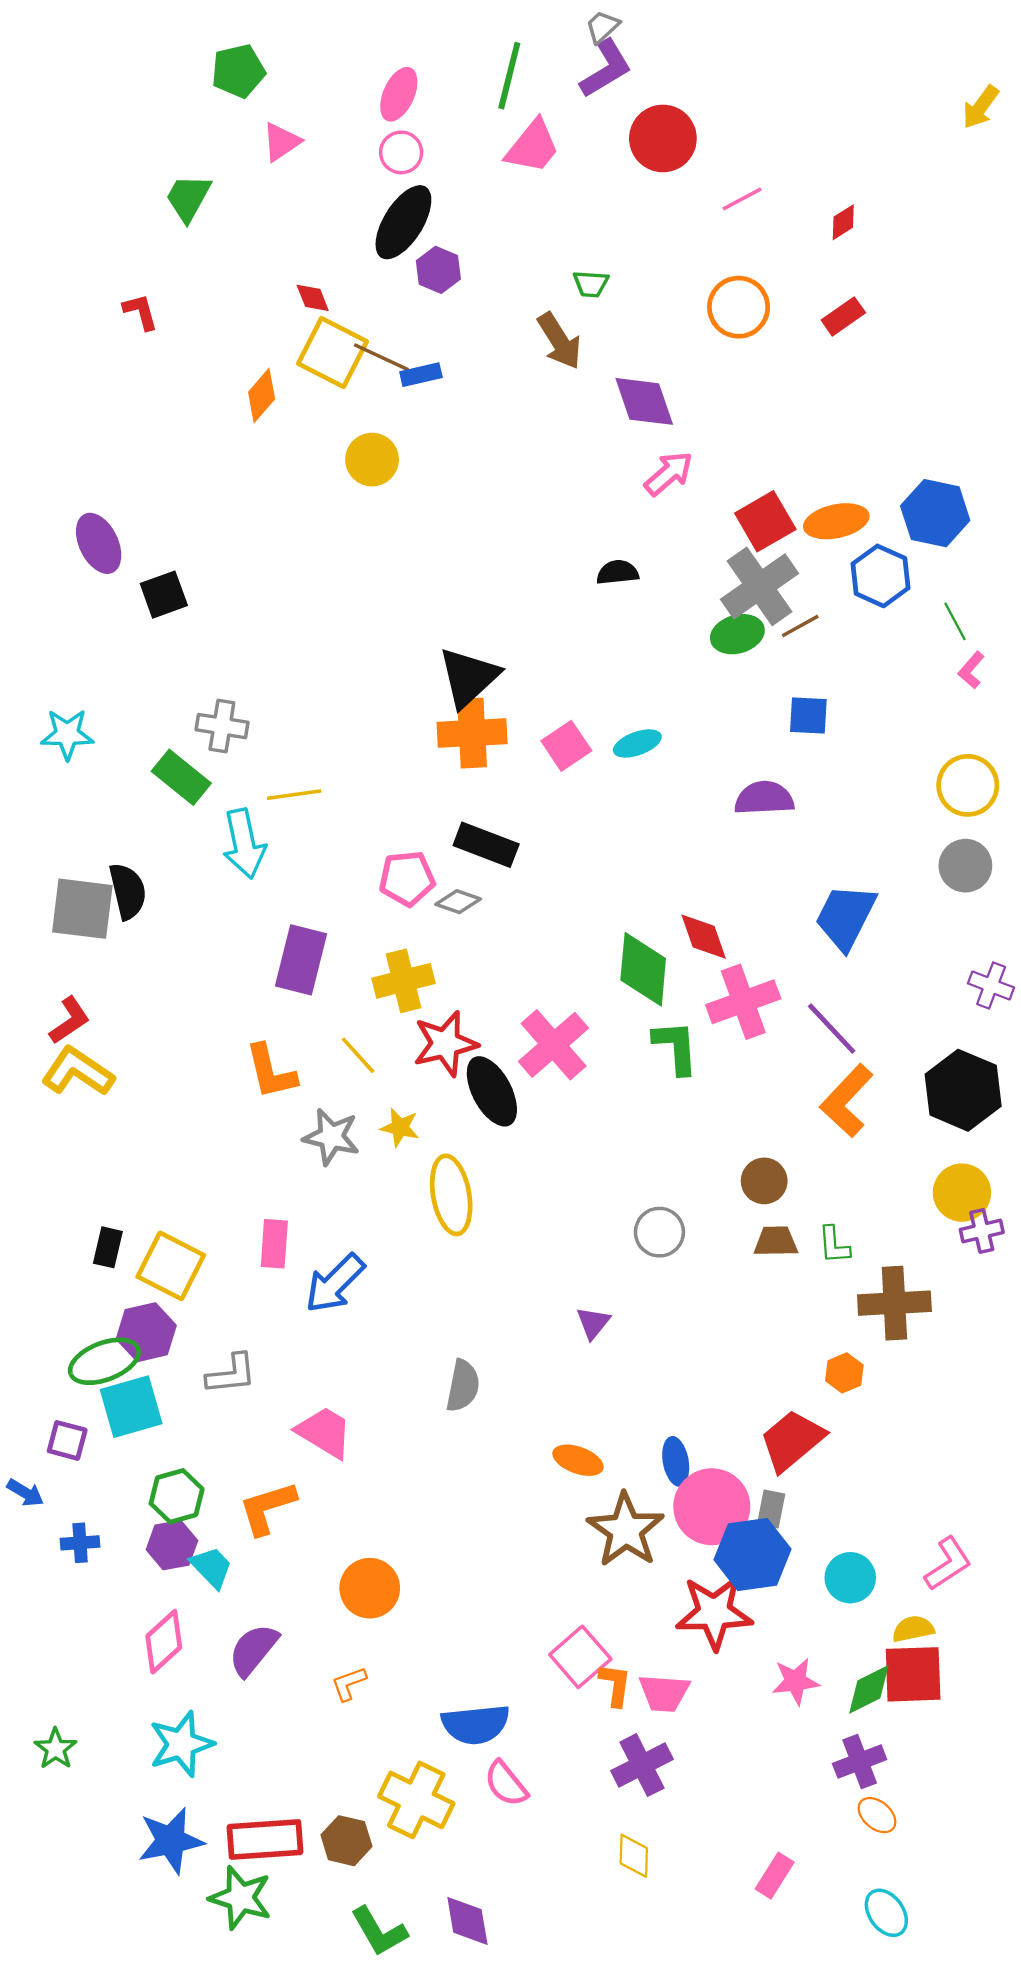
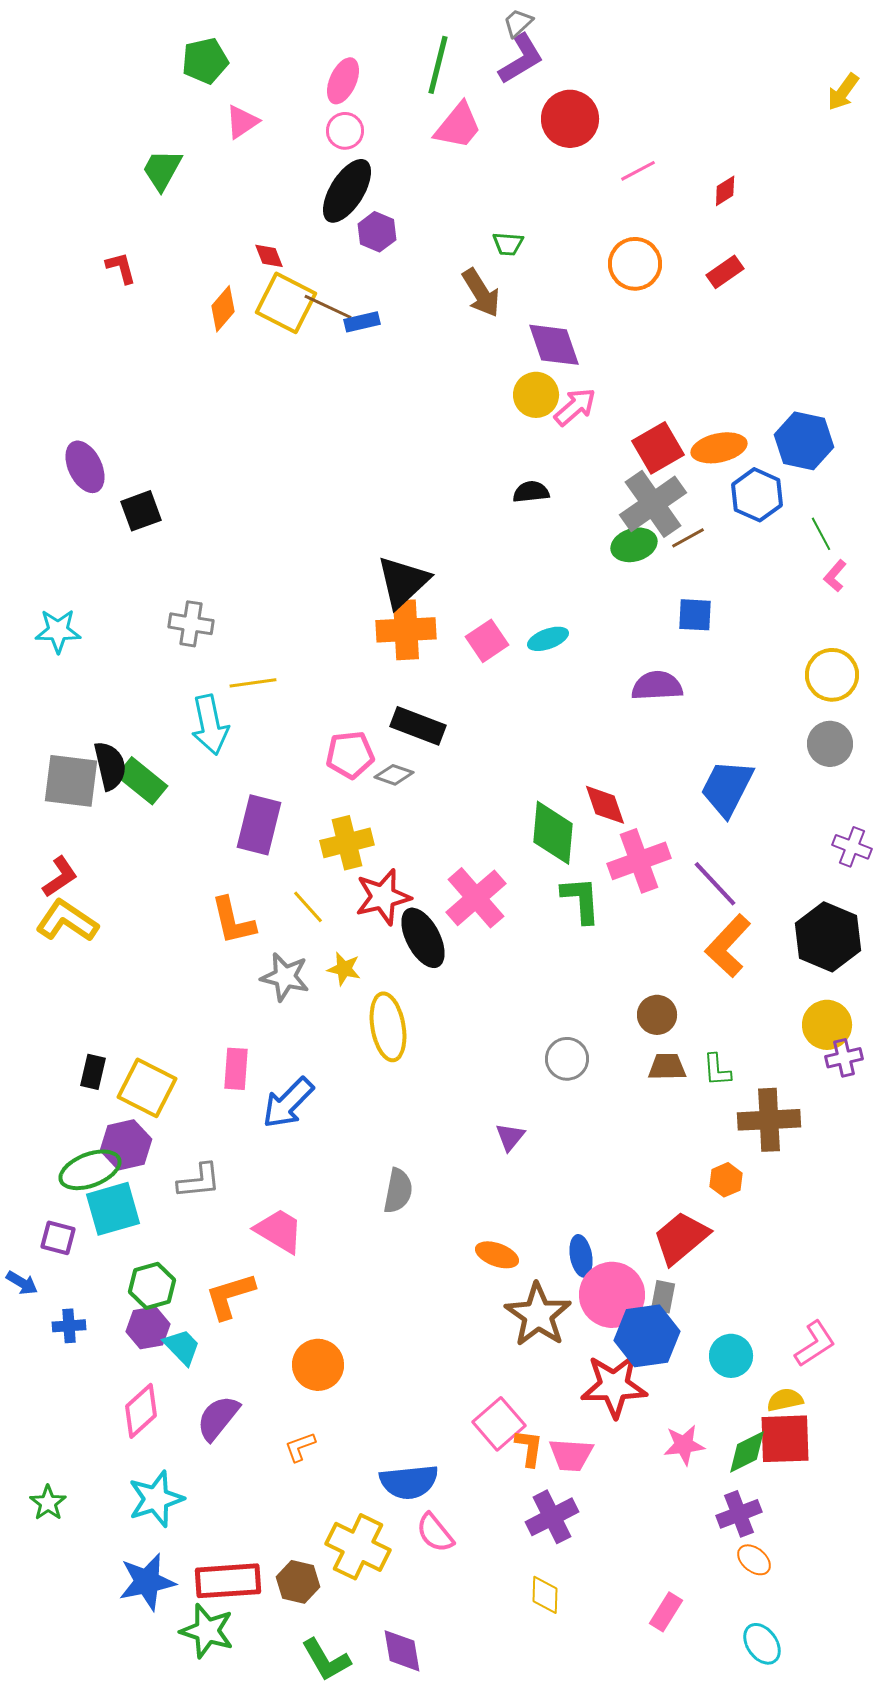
orange diamond: (262, 396) -> (223, 309), moved
yellow circle: (372, 460) -> (536, 395), moved
green rectangle: (181, 777) -> (142, 781), moved

